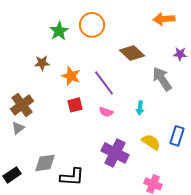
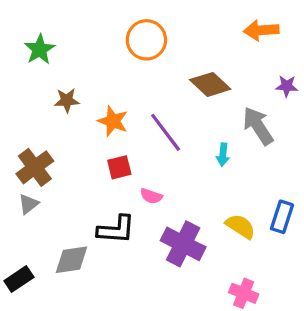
green star: (59, 31) -> (40, 49), moved
cyan arrow: (140, 108) -> (223, 155), moved
pink semicircle: (106, 112) -> (151, 196), moved
black L-shape: (72, 177) -> (116, 230), moved

